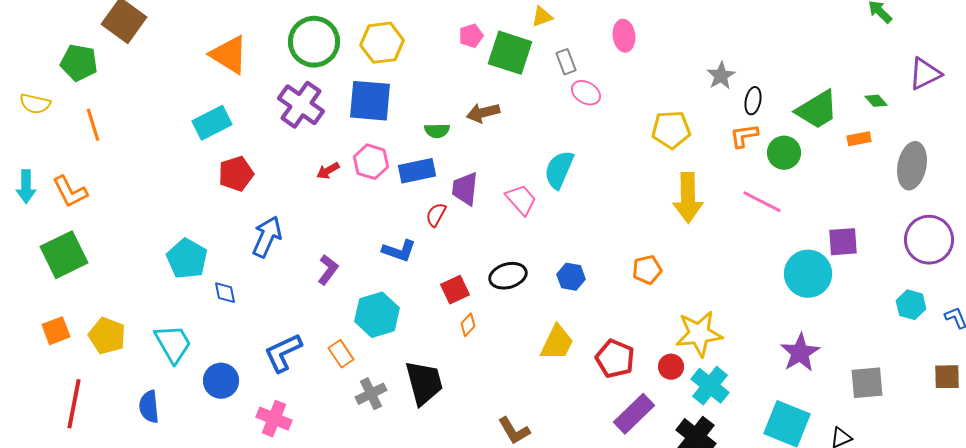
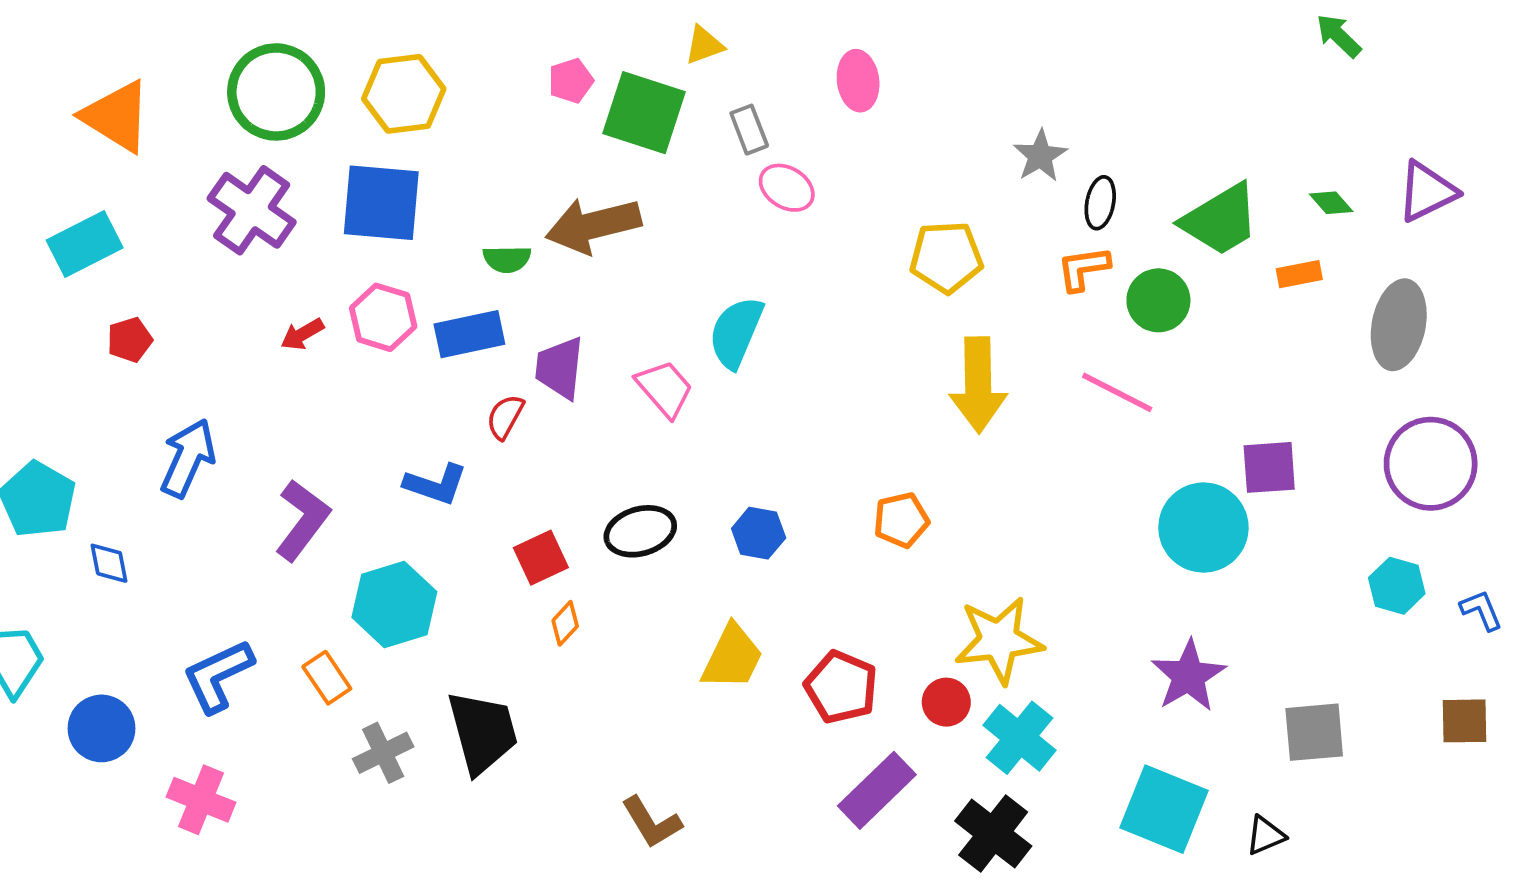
purple triangle: (925, 74) -> (1427, 191), moved
brown arrow: (483, 113) -> (593, 225), size x1.5
red pentagon: (236, 174) -> (130, 340), size x0.7
purple L-shape: (328, 270) -> (302, 520), size x1.4

